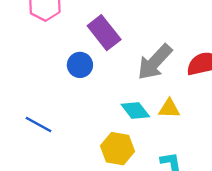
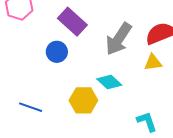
yellow triangle: (169, 109) -> (153, 62), moved
yellow hexagon: (118, 149) -> (83, 100), moved

